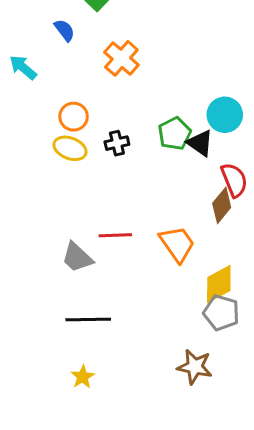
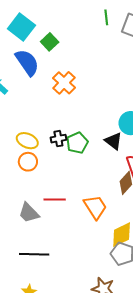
blue semicircle: (64, 30) -> (27, 62), size x1.8
orange circle: (74, 117) -> (28, 162), moved
green pentagon: (175, 134) -> (77, 143), moved

